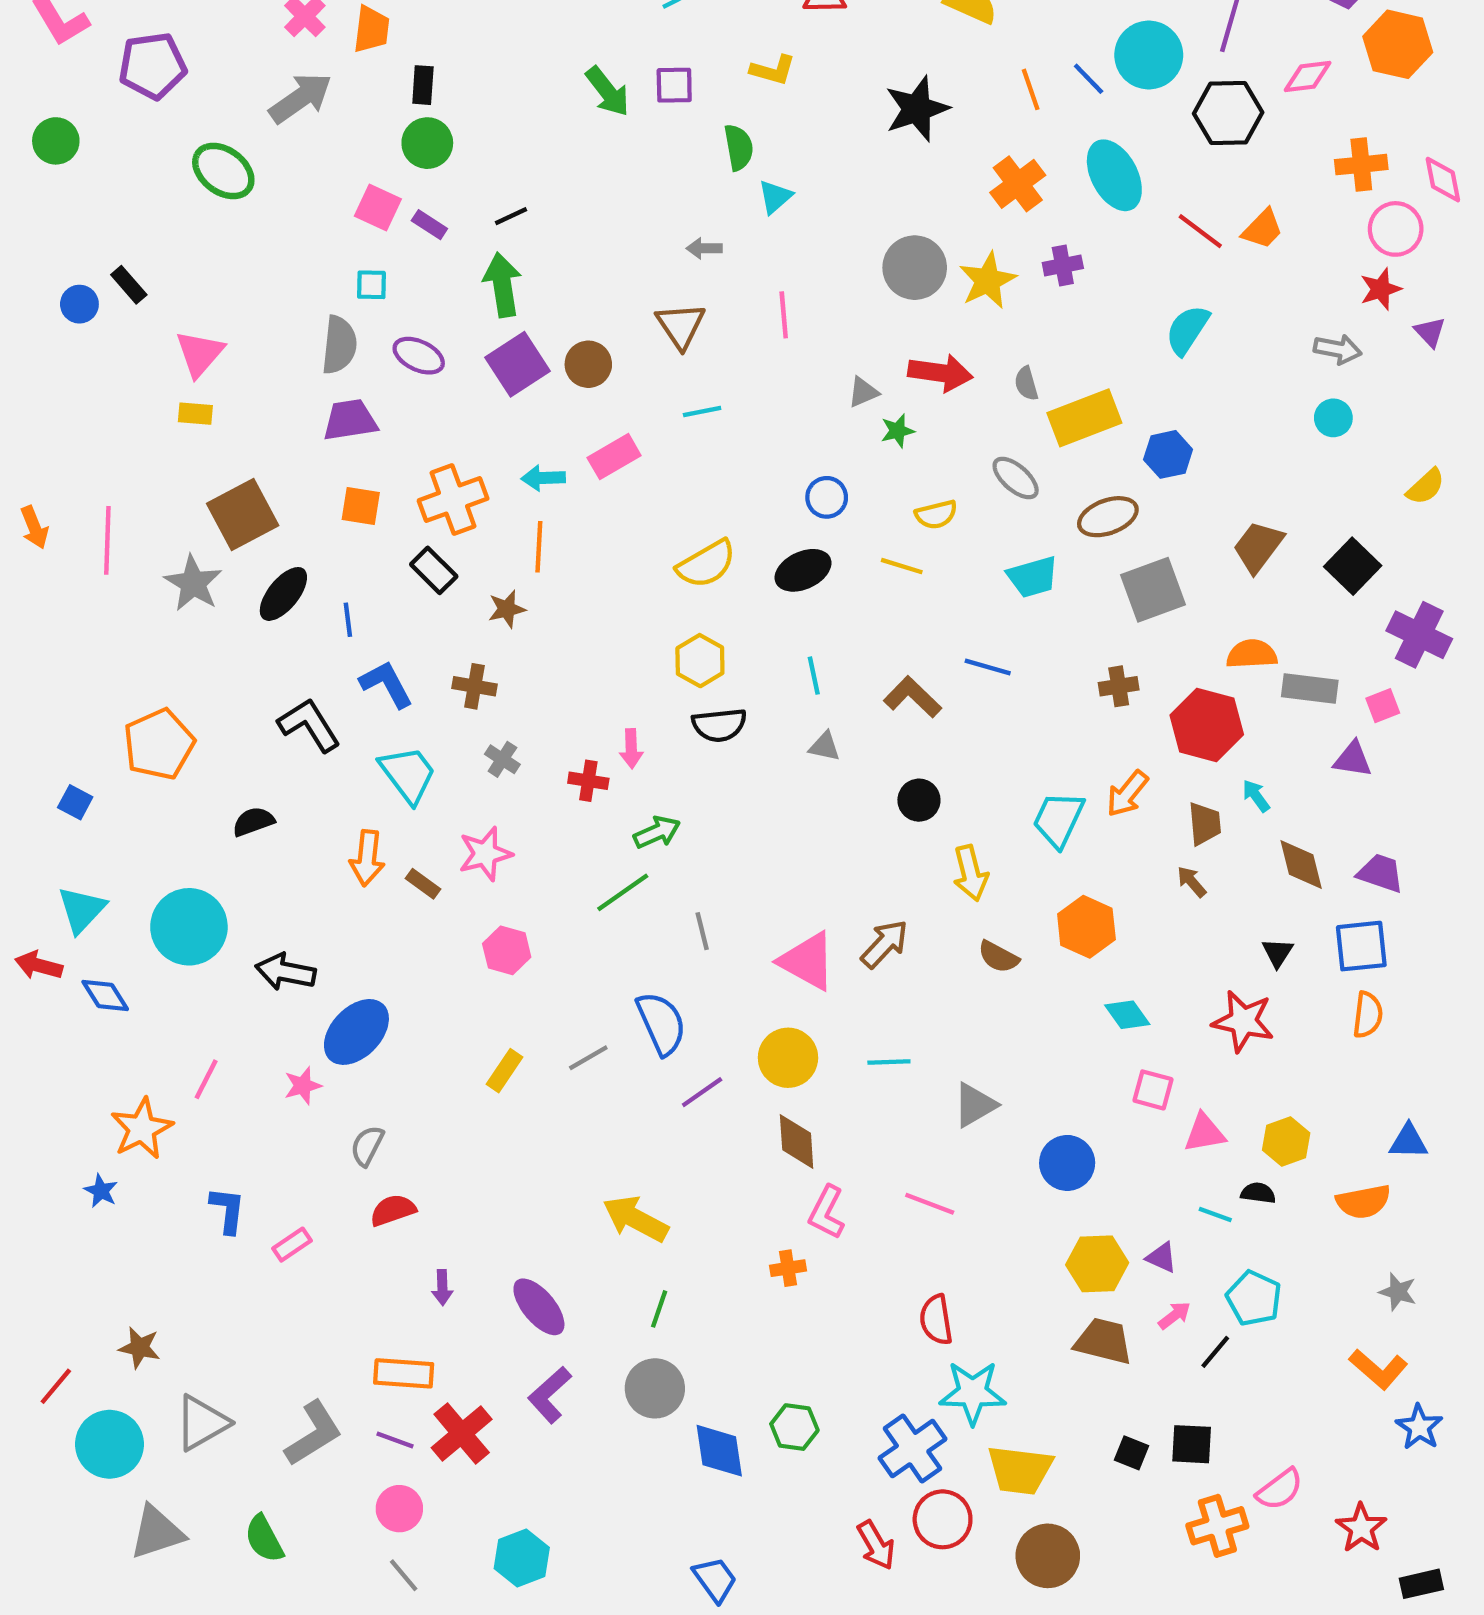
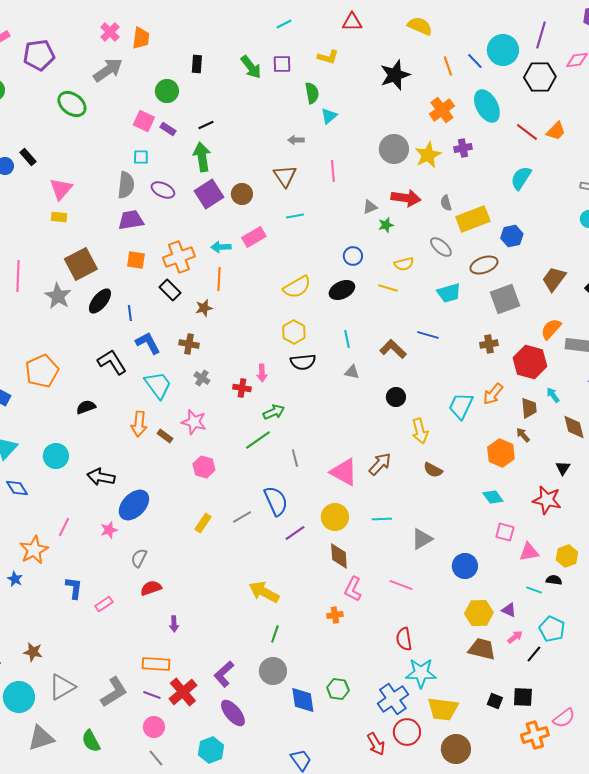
black rectangle: (423, 85) -> (197, 64), moved
orange semicircle: (1252, 654) -> (551, 329), turned -45
pink star: (485, 854) -> (194, 422), turned 30
cyan circle: (189, 927) -> (56, 456), size x0.7
orange hexagon: (1086, 927) -> (501, 453), moved
purple ellipse: (539, 1307) -> (233, 713), moved

